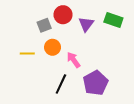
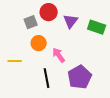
green rectangle: (113, 20) -> (97, 27), moved
yellow line: (27, 54) -> (15, 61), moved
black line: (61, 84) -> (47, 78), turned -36

